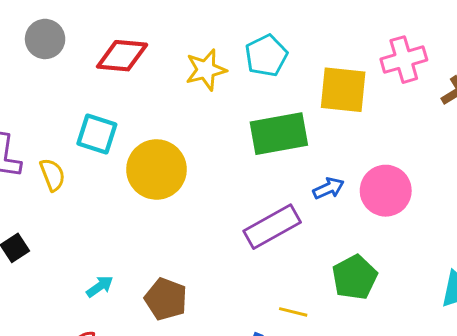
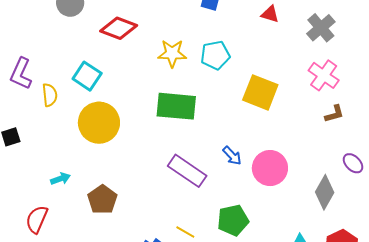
pink cross: (404, 60) -> (324, 75), moved, turned 36
green rectangle: (279, 134) -> (176, 106), moved
yellow circle: (156, 169) -> (99, 123), moved
blue arrow: (328, 188) -> (232, 156), turned 55
purple rectangle: (272, 227) -> (187, 171), turned 48

